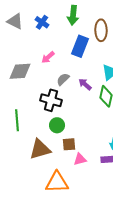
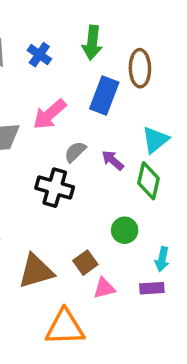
pink arrow: (48, 57) -> (50, 114), size x1.5
green circle: (57, 125) -> (125, 230), moved
brown square: (69, 144) -> (85, 263), turned -32

